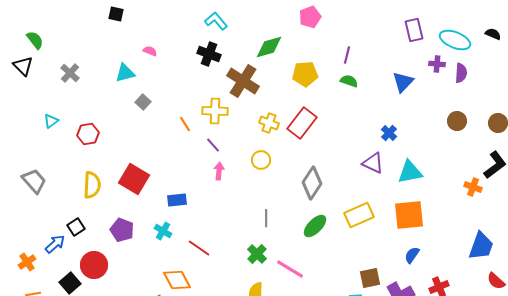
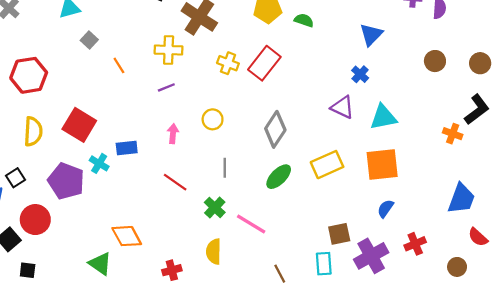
green semicircle: (349, 81) -> (304, 20), moved
blue triangle: (403, 82) -> (371, 35), moved
orange line: (185, 124) -> (119, 65), moved
red hexagon: (88, 134) -> (29, 75), size x1.5
purple line: (213, 145) -> (166, 87), turned -70
yellow circle: (261, 160) -> (213, 119), moved
pink arrow: (219, 171) -> (173, 134), moved
purple pentagon: (122, 230) -> (66, 181), size x1.4
cyan cross: (163, 231) -> (99, 163), moved
red line: (199, 248) -> (175, 182), moved

